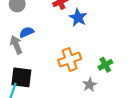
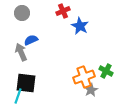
orange cross: (70, 60) -> (84, 77), moved
green cross: (105, 65) -> (106, 71), turned -32

